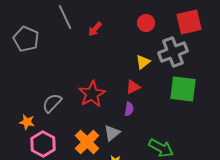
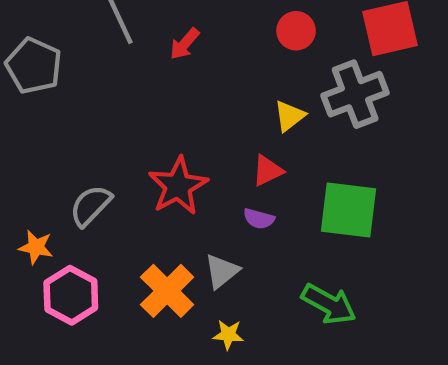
green square: (183, 89) -> (348, 210), moved
purple semicircle: (129, 109) -> (259, 219), turned 96

